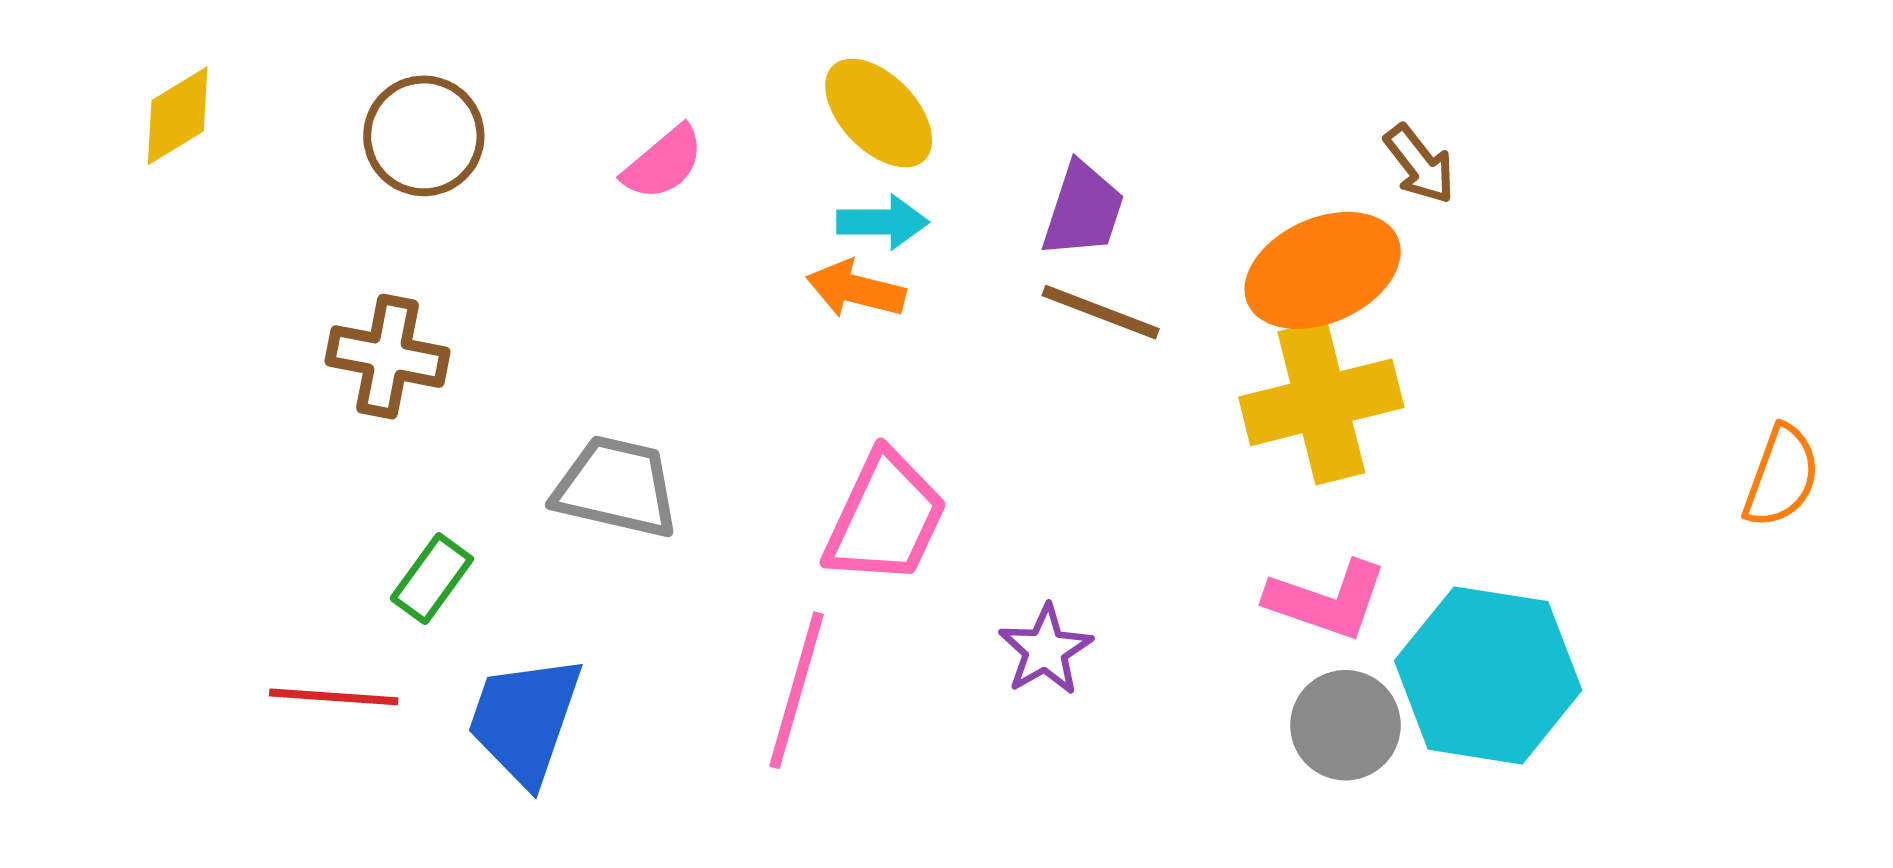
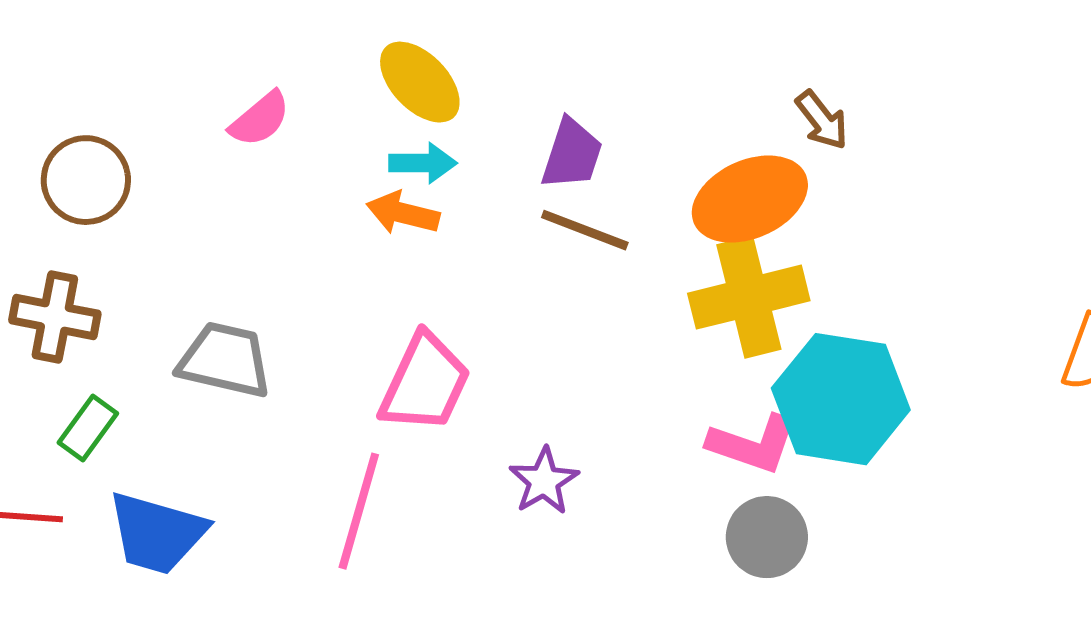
brown circle: (424, 136) -> (86, 180), moved
brown cross: (387, 357) -> (55, 317), moved
cyan hexagon: (1488, 675) -> (841, 399), moved
blue trapezoid: (525, 720) -> (157, 533), turned -93

